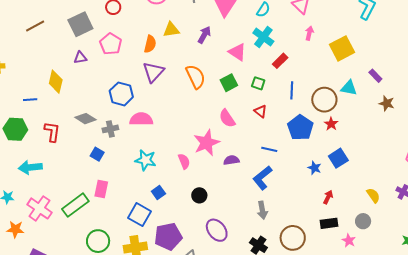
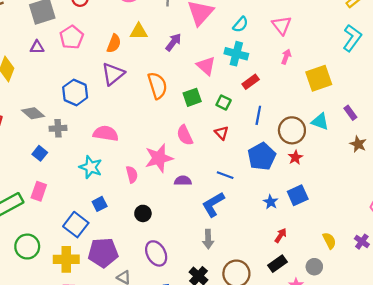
cyan cross: (263, 37) -> (236, 54), turned -30
pink semicircle: (141, 119) -> (106, 133), moved
black rectangle: (329, 223) -> (277, 264), turned -36

